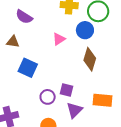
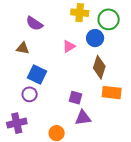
purple circle: (48, 97) -> (30, 94), moved
orange rectangle: (102, 100) -> (112, 93), moved
purple triangle: (74, 110) -> (83, 118), turned 36

